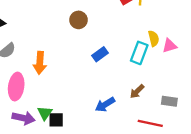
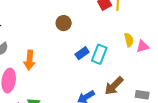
cyan rectangle: (139, 53) -> (99, 54), moved
brown arrow: (137, 91) -> (114, 86), size x1.5

